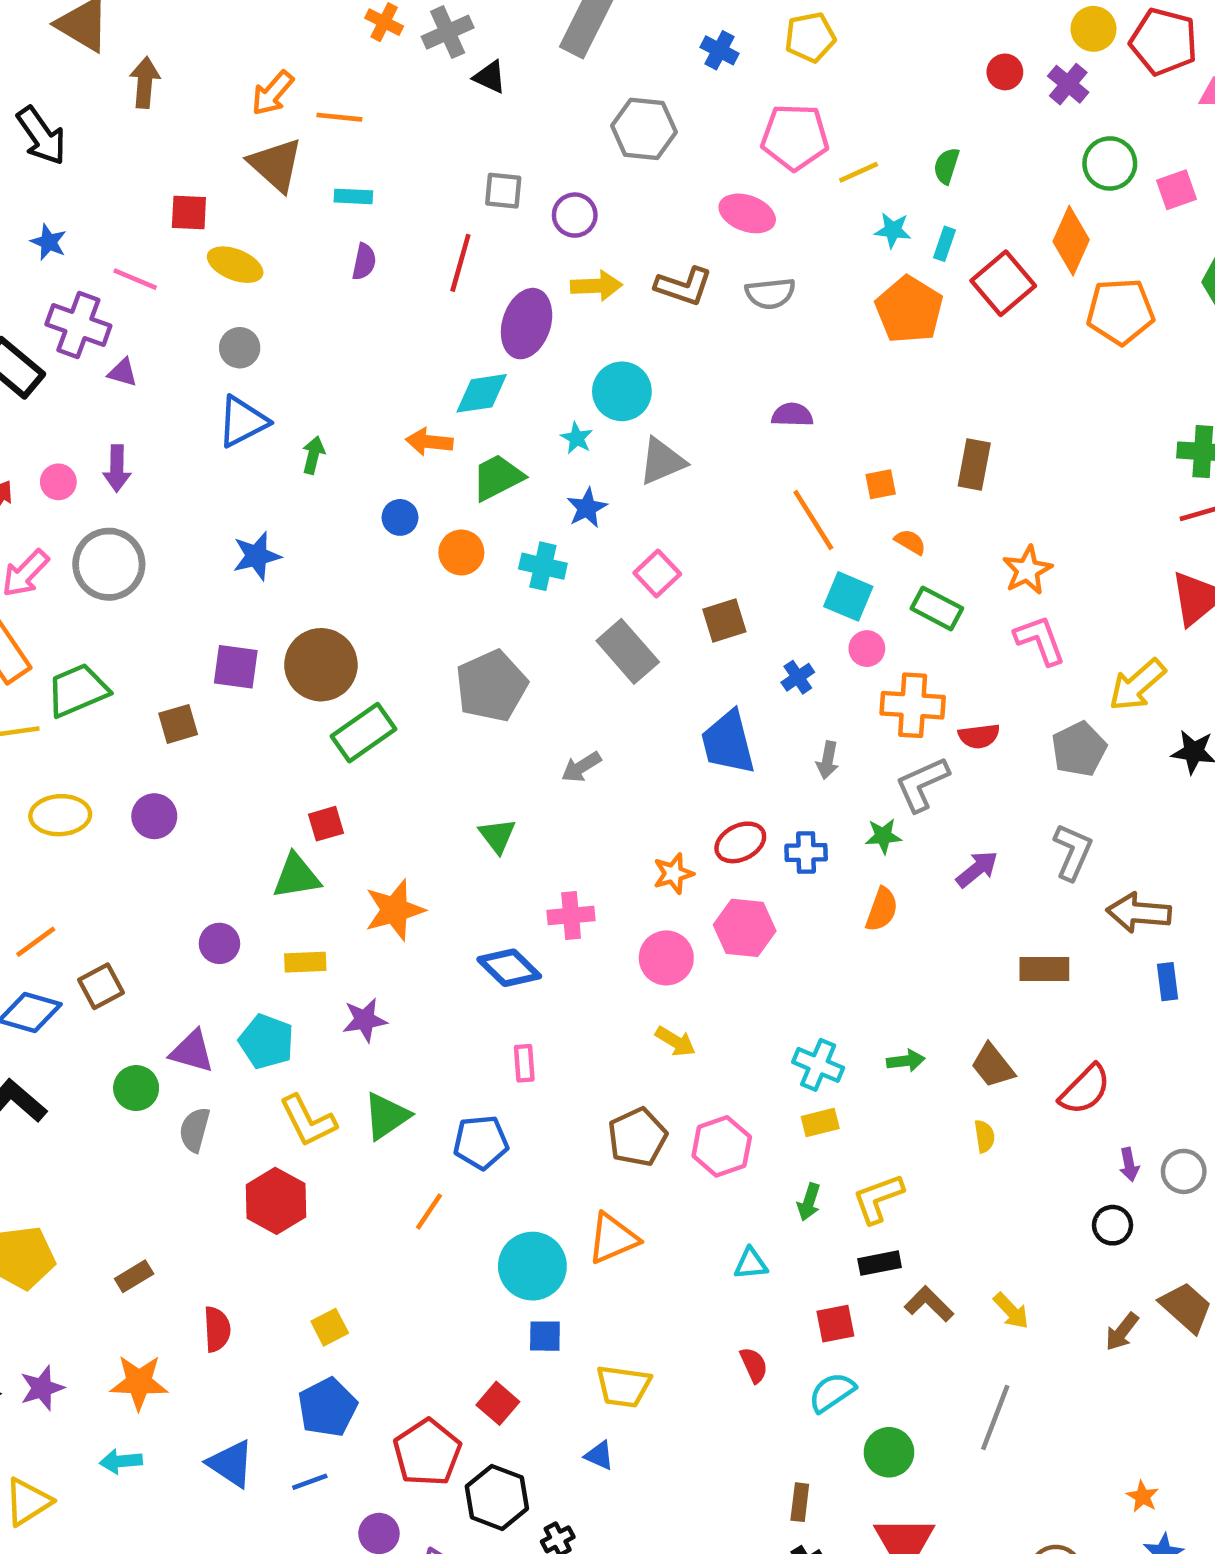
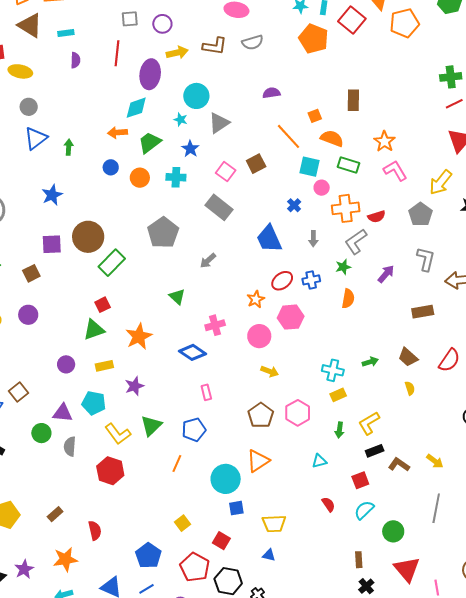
orange semicircle: (910, 542) -> (332, 138), size x1.6
brown square: (724, 621) -> (256, 164), moved
yellow square: (330, 1327) -> (183, 523), moved

